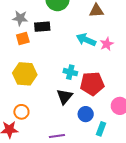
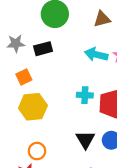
orange square: (23, 38) -> (24, 77), moved
black triangle: (64, 97) -> (85, 140), moved

